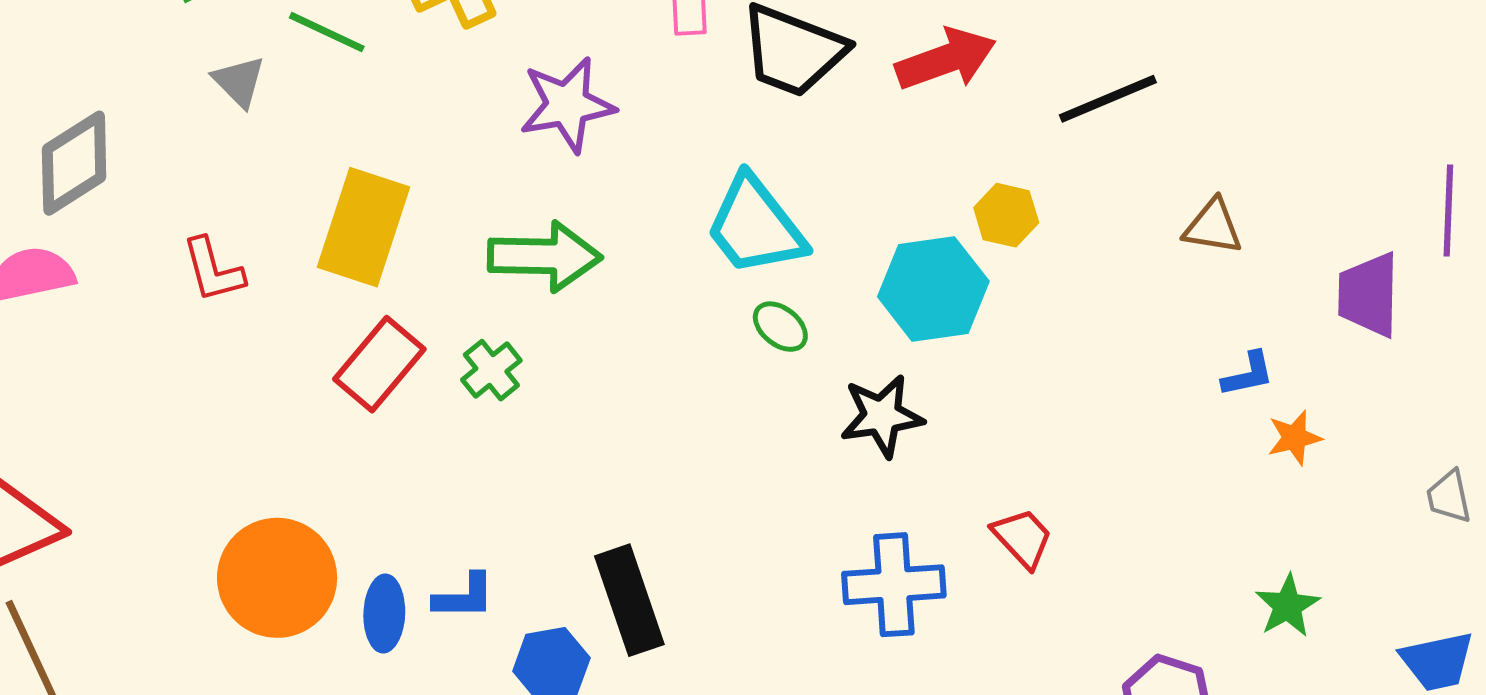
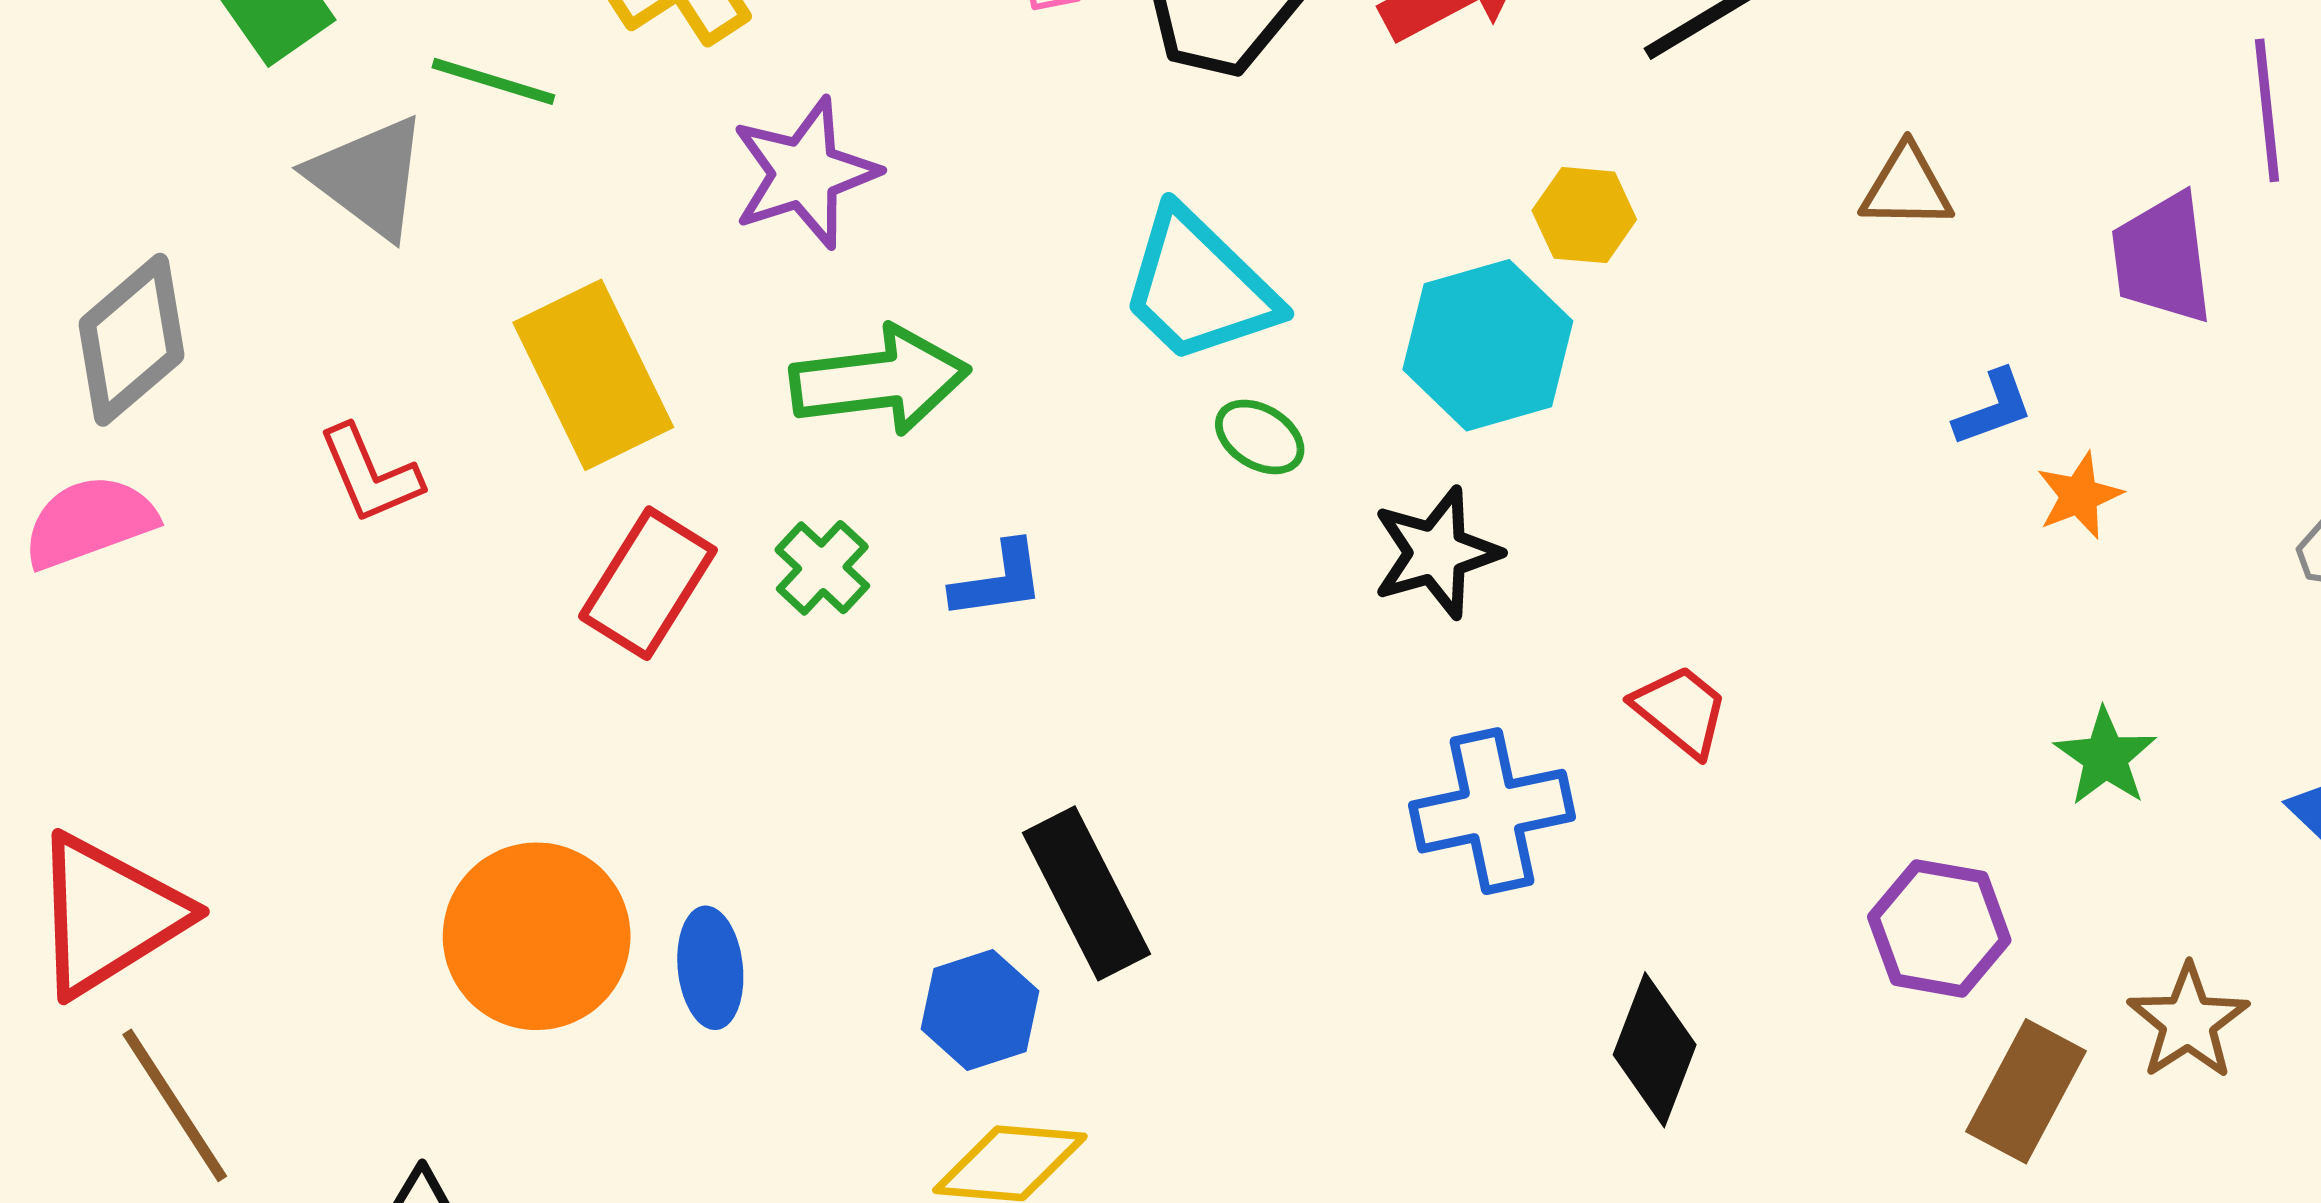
gray triangle: (239, 81) -> (369, 177), size x1.5
purple star: (567, 105) -> (805, 173), moved
yellow rectangle: (364, 227) -> (593, 375), turned -36
blue L-shape: (464, 597) -> (998, 580), moved

